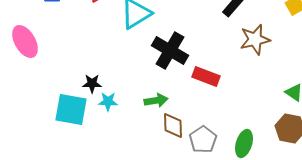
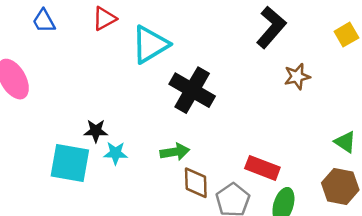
brown star: (255, 40) -> (297, 77), size x0.7
red rectangle: (206, 77) -> (262, 168), moved

